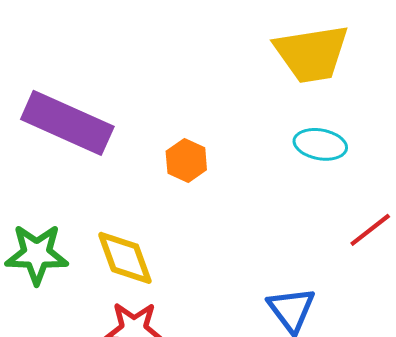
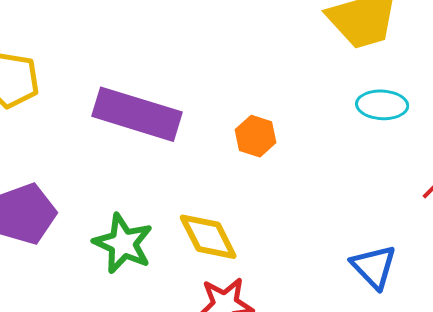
green star: (37, 254) -> (123, 243), turned 30

